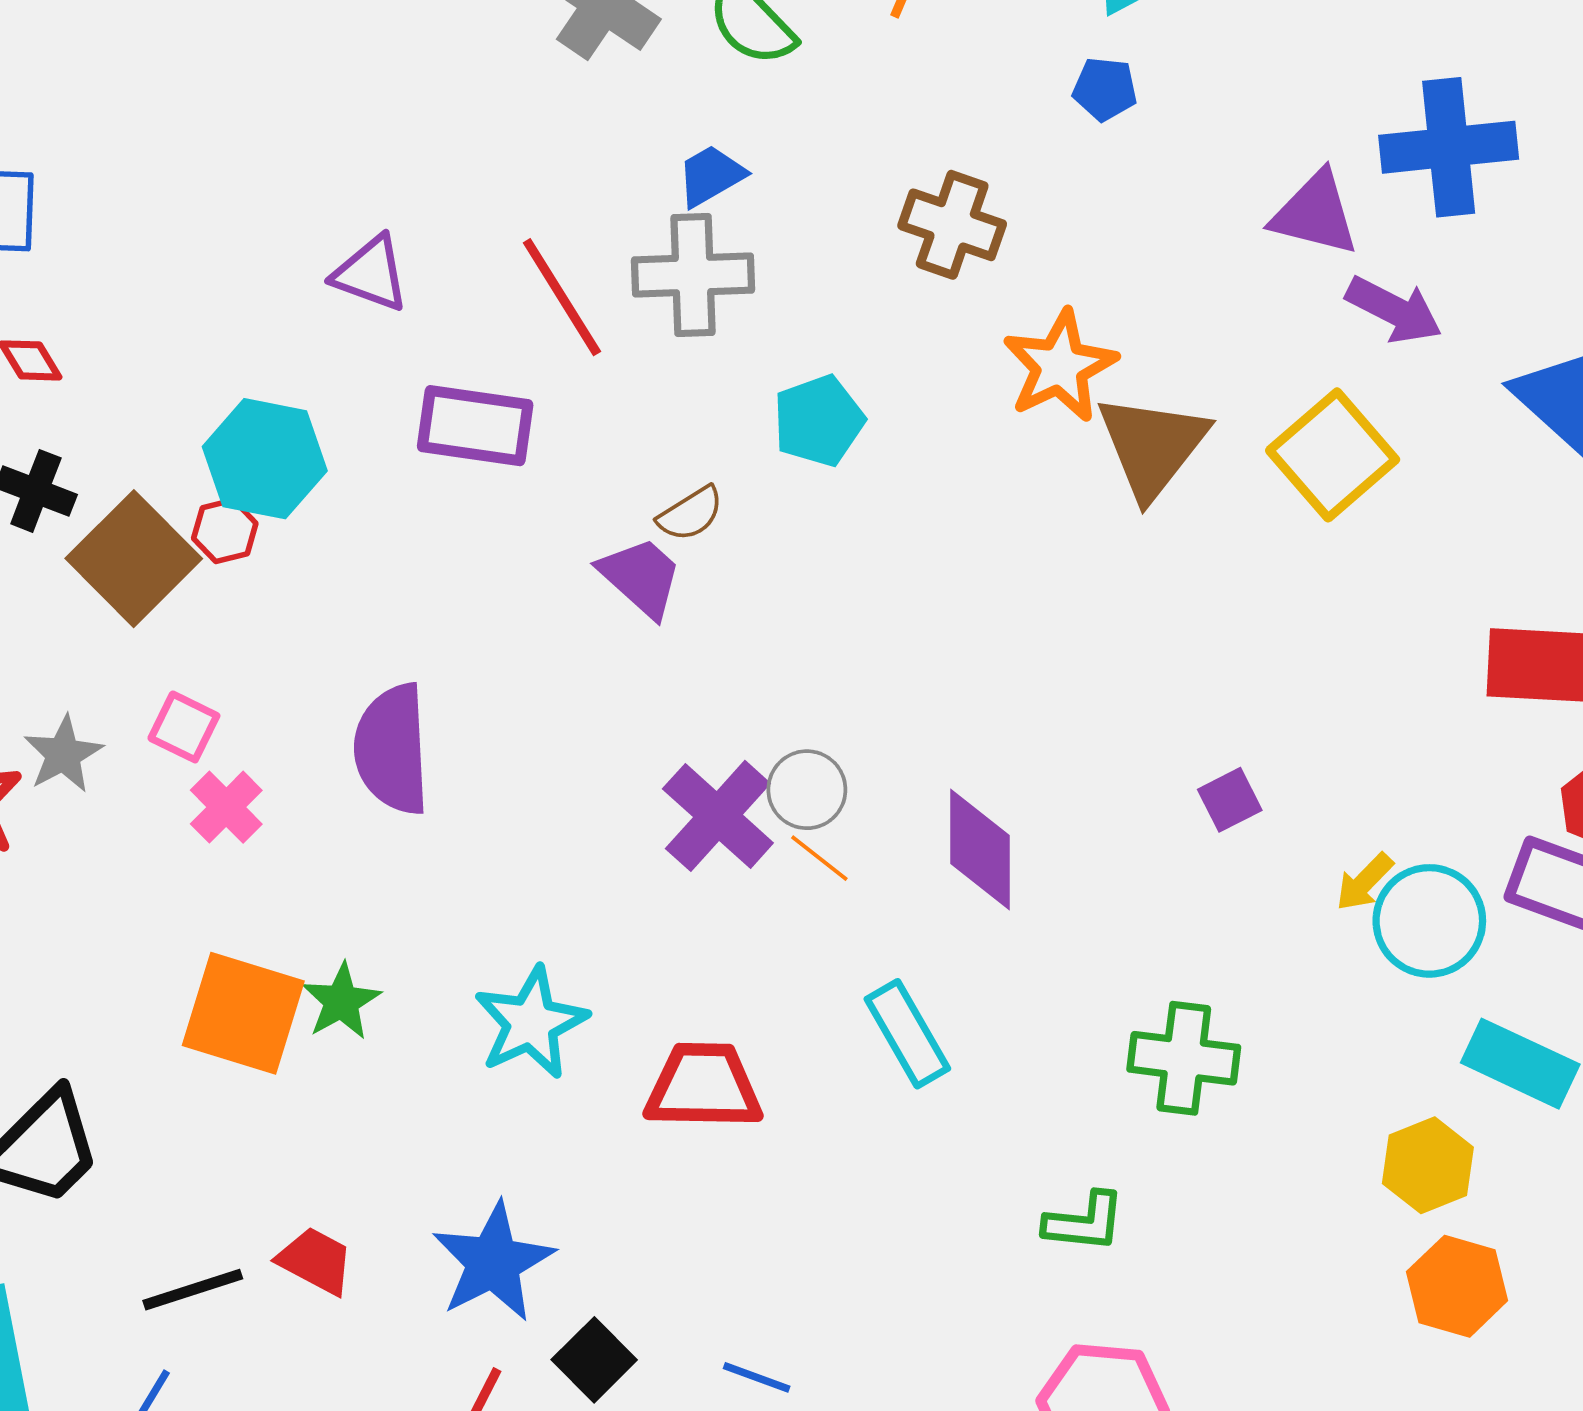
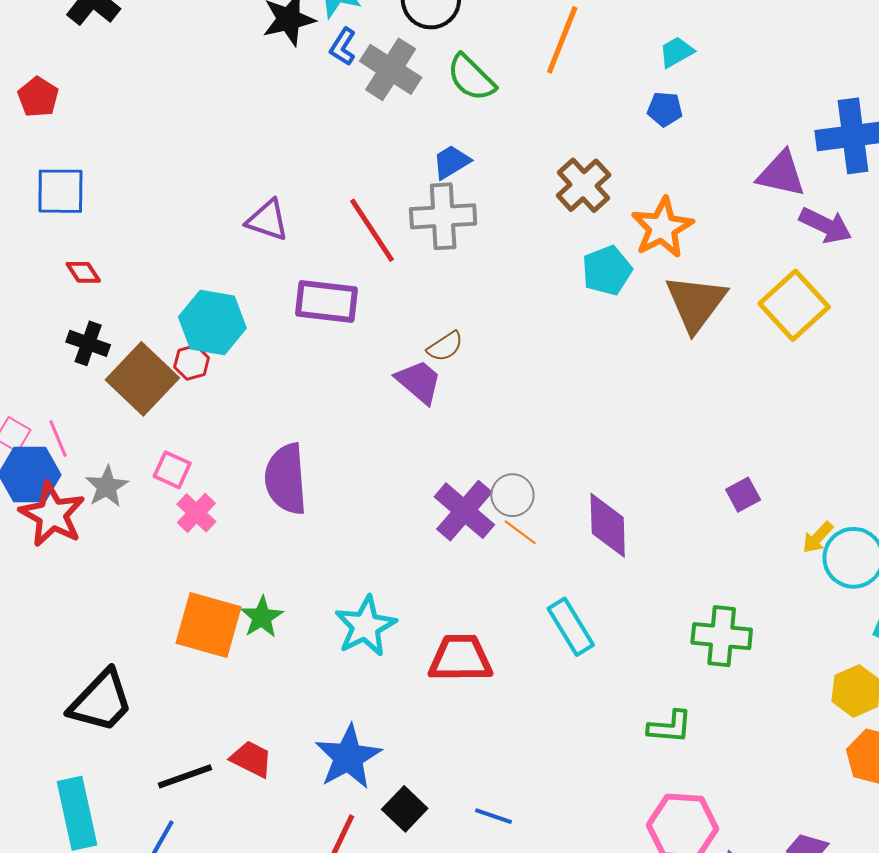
brown cross: (952, 225) -> (584, 185), turned 30
orange star: (1060, 366) -> (662, 228), moved
cyan pentagon: (819, 421) -> (607, 271), moved

